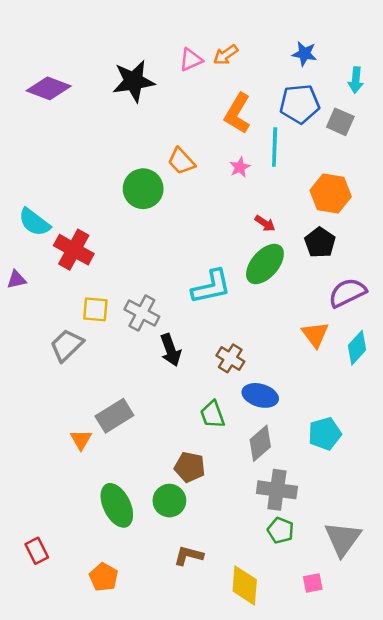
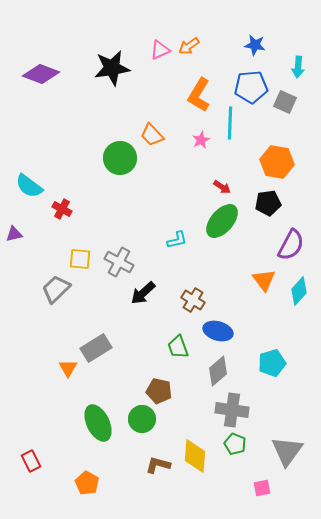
black pentagon: (320, 242) -> (268, 203), turned 30
red cross: (74, 250) -> (62, 209), size x0.6
cyan L-shape: (211, 287) -> (177, 240), size x0.6
purple semicircle: (347, 293) -> (291, 245), turned 144
black arrow: (171, 350) -> (143, 293), turned 68
yellow diamond: (245, 585) -> (195, 456), moved

